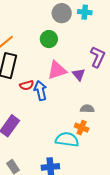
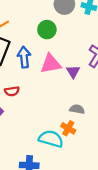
red semicircle: (27, 85) -> (12, 91), moved
blue arrow: (40, 91) -> (24, 57), moved

